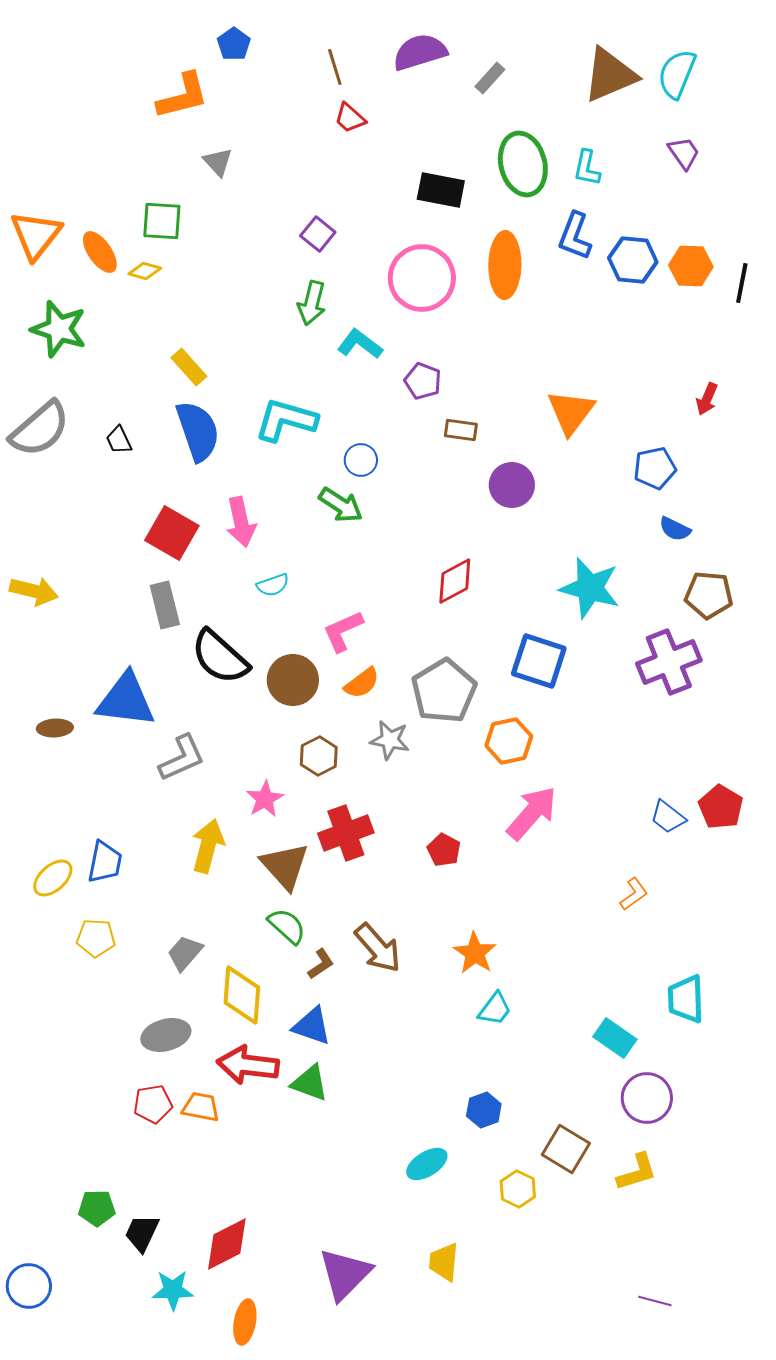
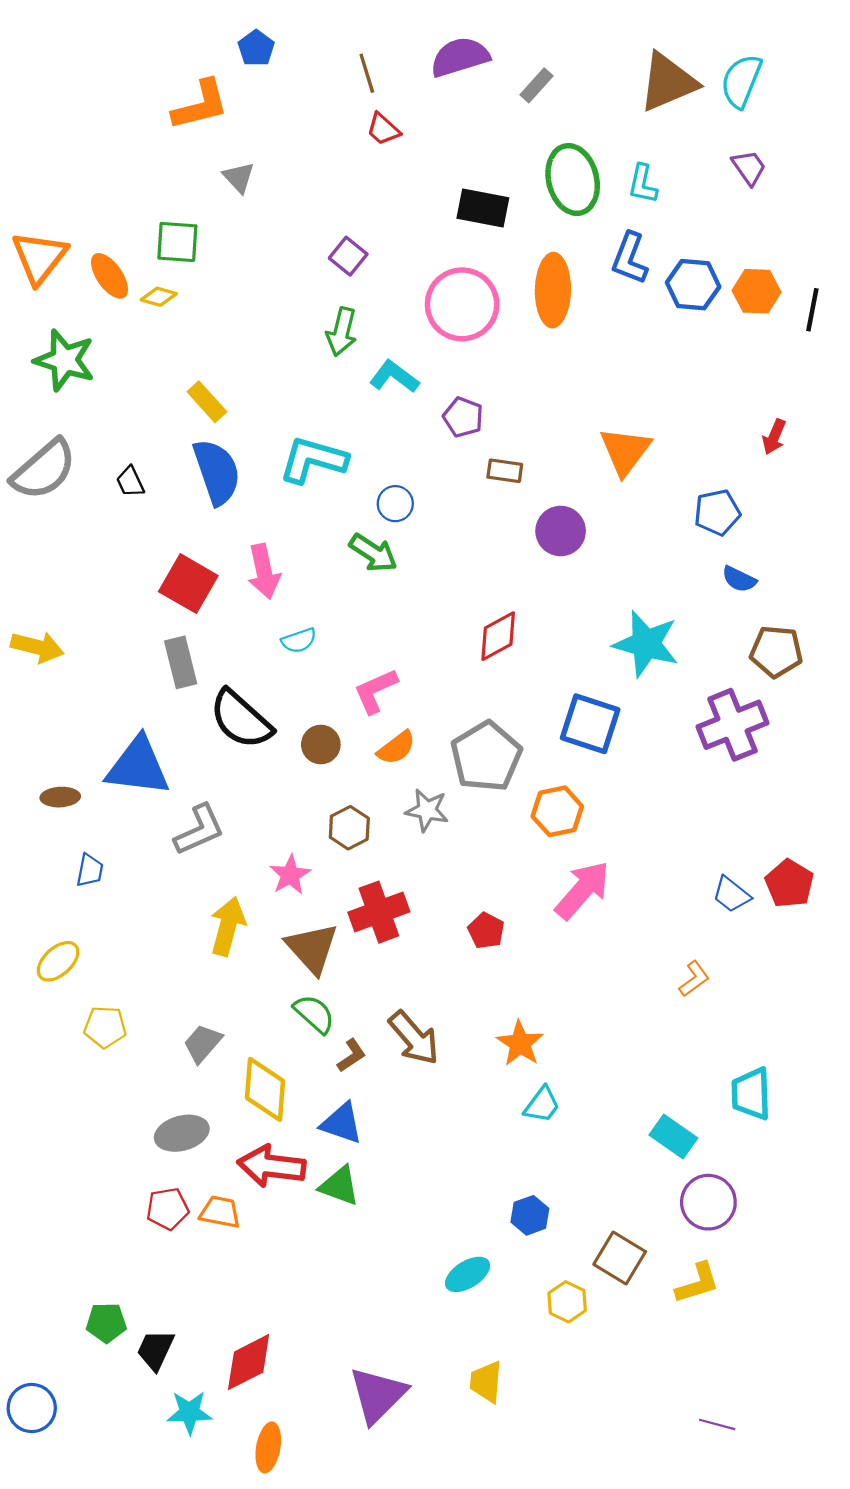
brown circle: (293, 680) -> (321, 744), size x0.7
blue trapezoid: (105, 862) -> (90, 870), moved, size x0.7

